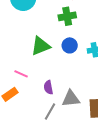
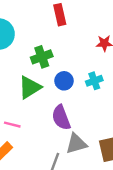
green cross: (67, 16) -> (42, 57), moved
purple semicircle: (48, 87) -> (61, 118), moved, size x1.5

